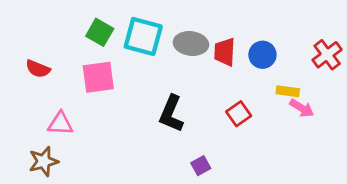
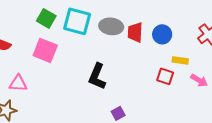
pink square: (98, 77) -> (45, 50), turned 30
pink arrow: (302, 108) -> (199, 80), moved
red square: (239, 114) -> (165, 76), moved, turned -36

